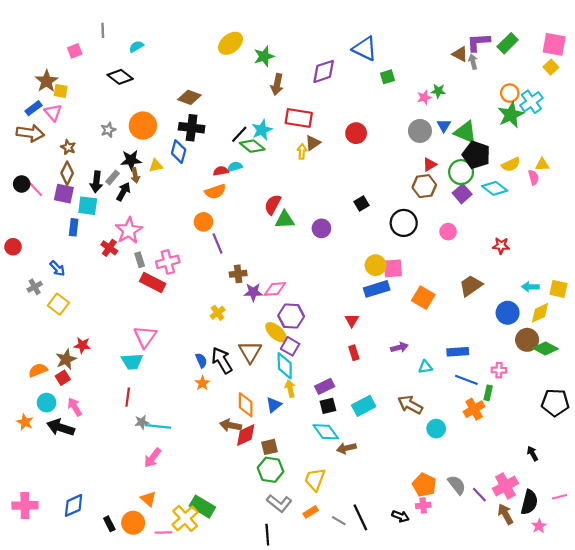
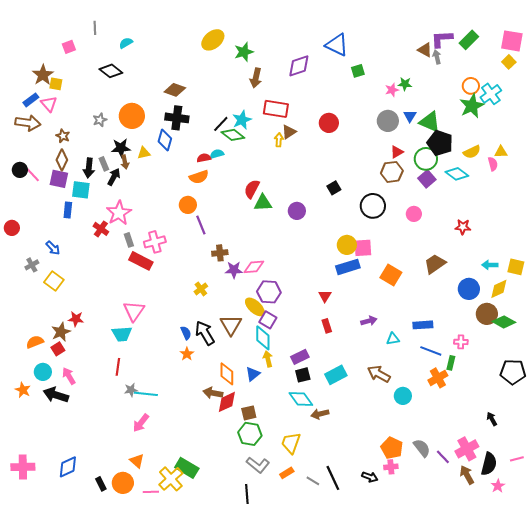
gray rectangle: (113, 177) -> (104, 164), turned -64

